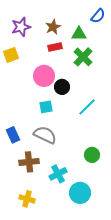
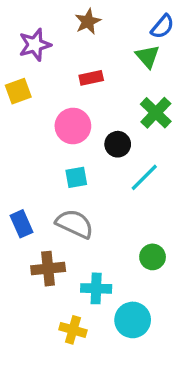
brown star: (53, 27) -> (88, 22), moved
green triangle: (79, 34) -> (148, 56), moved, turned 49
green cross: (83, 57) -> (156, 113), moved
black circle: (62, 87) -> (118, 144), moved
cyan cross: (58, 174) -> (96, 288), turned 30
yellow cross: (27, 199) -> (73, 330), moved

